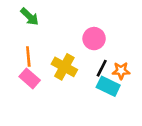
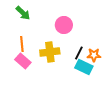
pink circle: (94, 39) -> (64, 25), moved
yellow cross: (64, 67) -> (50, 52), turned -36

